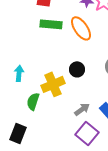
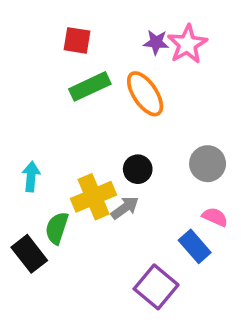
green rectangle: (51, 24) -> (90, 86), turned -30
gray arrow: (82, 109) -> (125, 208), moved
black rectangle: (18, 133) -> (29, 254), moved, turned -60

